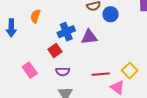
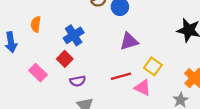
purple triangle: (89, 37) -> (129, 41), moved
pink rectangle: (30, 70) -> (38, 73), moved

